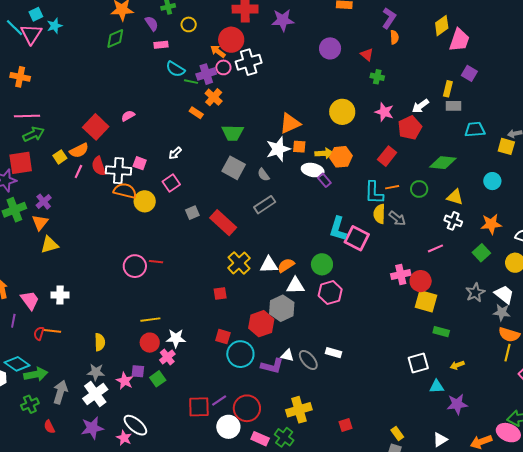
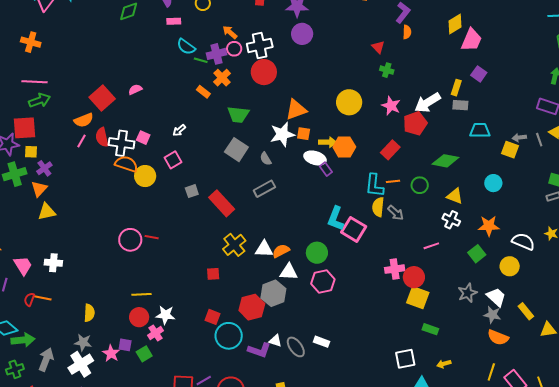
red circle: (231, 40) -> (264, 72), moved
purple circle: (330, 48) -> (302, 34), moved
white arrow: (420, 106) -> (428, 103), size x1.5
yellow square: (60, 157) -> (31, 152), moved, turned 32
yellow line: (508, 353) -> (491, 372), moved

